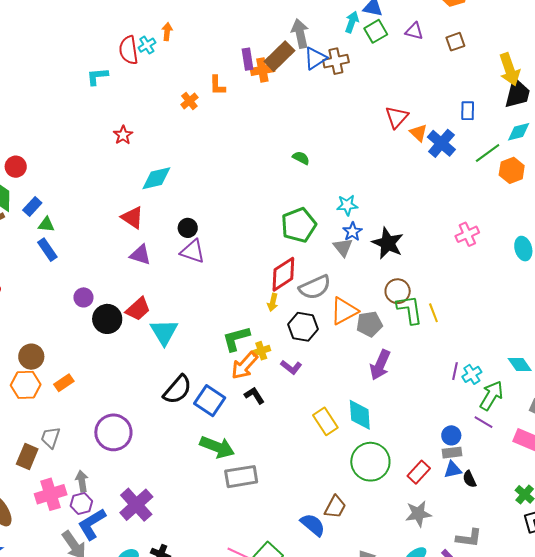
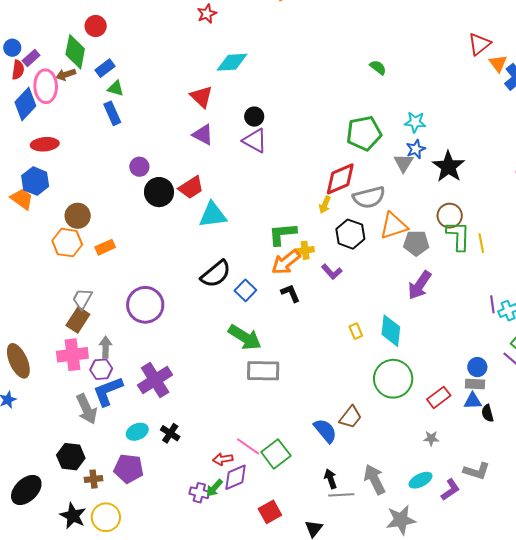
cyan triangle: (164, 332) -> (213, 215), turned 44
purple line: (455, 371) -> (492, 304), turned -30
blue square: (210, 401) -> (245, 290), size x0.7
yellow rectangle: (325, 421) -> (356, 331), size x0.6
brown rectangle: (27, 457) -> (78, 320), moved
gray star: (418, 514) -> (431, 438), size x0.6

